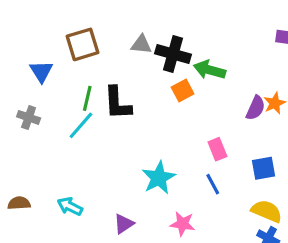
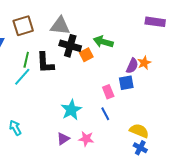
gray triangle: (141, 44) -> (60, 26), size x1.5
black cross: (173, 54) -> (70, 46), moved
blue square: (263, 168) -> (126, 83), moved
cyan arrow: (70, 206) -> (15, 128), turned 35
purple triangle: (124, 224) -> (63, 139), moved

